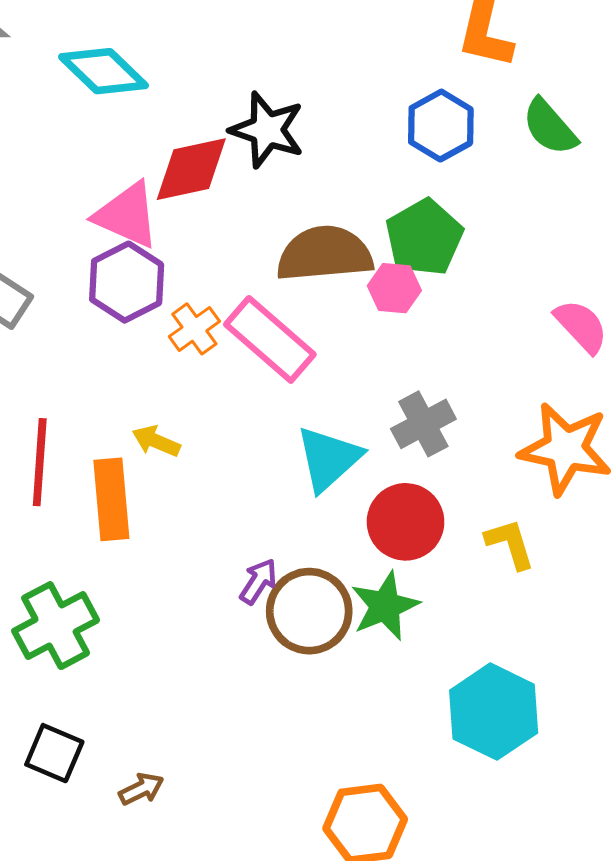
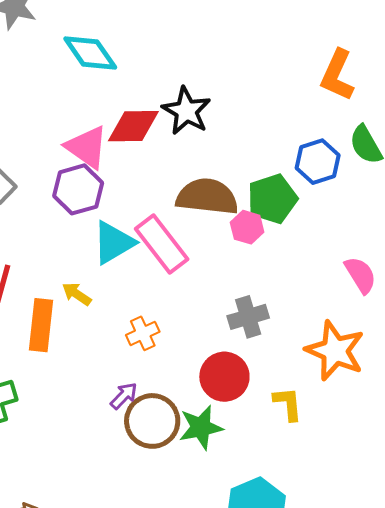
blue hexagon: (441, 126) -> (318, 162), moved
orange cross: (194, 329) -> (143, 333), moved
cyan triangle: (329, 459) -> (114, 243), moved

